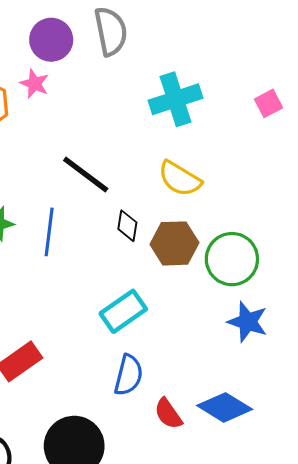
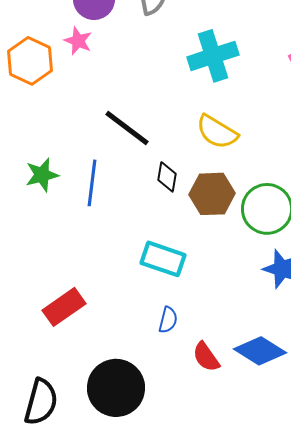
cyan rectangle: (123, 311) -> (163, 259), turned 54
blue semicircle: (129, 375) -> (168, 320), size x0.7

